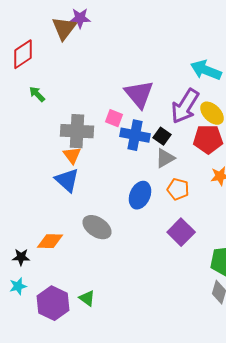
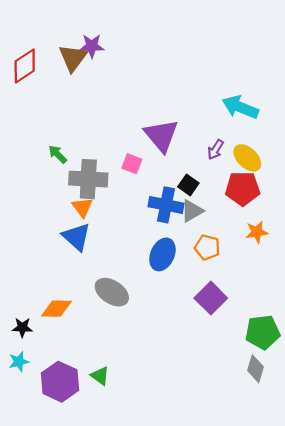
red diamond: (23, 54) -> (25, 66), moved
green arrow: (37, 94) -> (58, 154), moved
purple arrow: (185, 106) -> (215, 150), size x0.5
blue cross: (135, 135) -> (166, 205), moved

